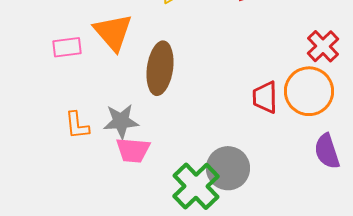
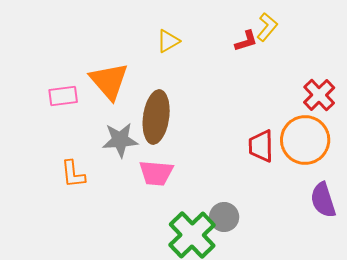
gray star: (121, 121) -> (120, 140), moved
pink trapezoid: (133, 150) -> (156, 173), moved
gray circle: (228, 168) -> (224, 217), size x0.7

